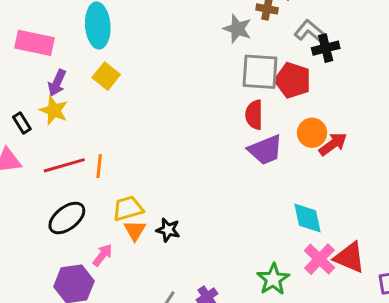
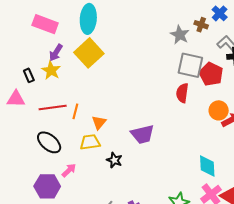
yellow square: (106, 76) -> (89, 53), size x1.6
purple trapezoid: (265, 150) -> (143, 134), moved
black ellipse: (67, 218) -> (49, 142), turned 70
orange triangle: (135, 230) -> (99, 122), moved

